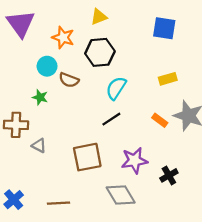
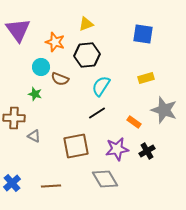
orange rectangle: (160, 120) -> (134, 122), moved
black cross: (169, 175) -> (147, 151), moved

